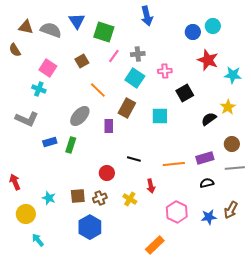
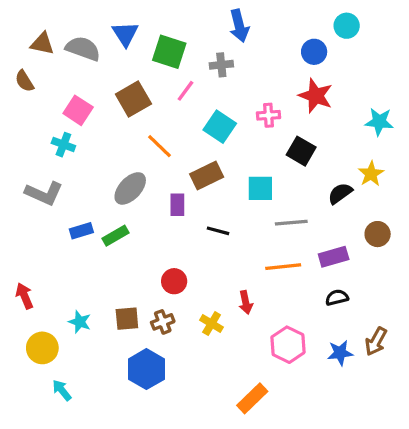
cyan circle: (213, 26) -> (347, 26), moved
gray cross: (138, 54) -> (221, 65), moved
red star: (208, 60) -> (316, 96), moved
brown square: (82, 61) -> (133, 99), size x1.5
black square: (185, 93) -> (301, 151), turned -30
brown rectangle: (127, 108) -> (207, 175), turned 36
green rectangle: (71, 145) -> (116, 236), turned 42
black line: (134, 159) -> (218, 231), moved
gray line: (235, 168) -> (291, 223), moved

